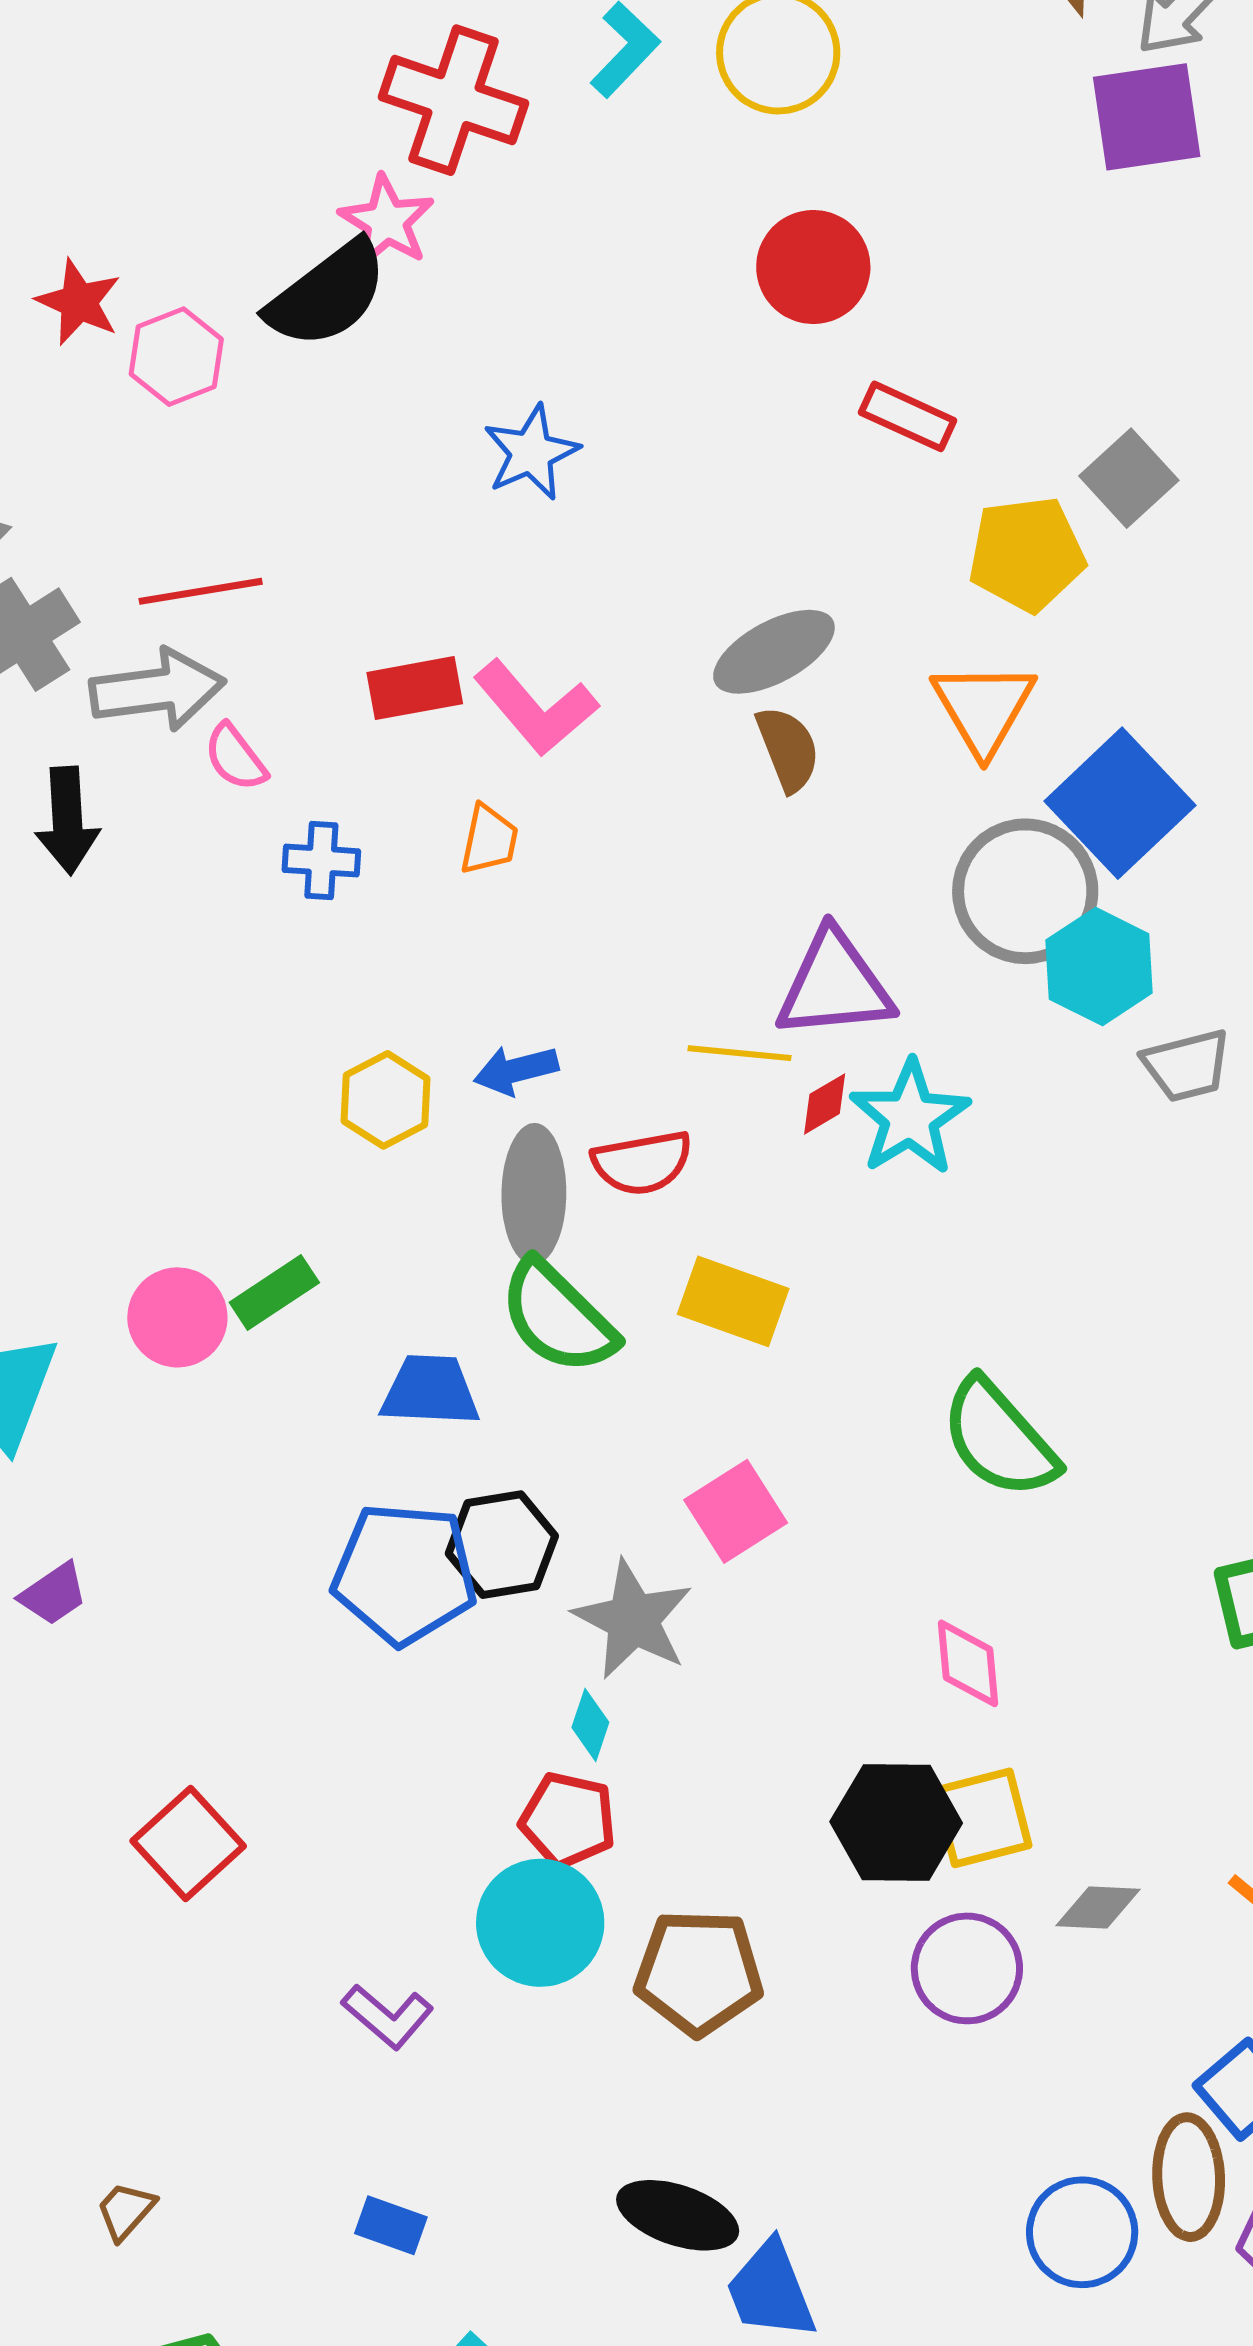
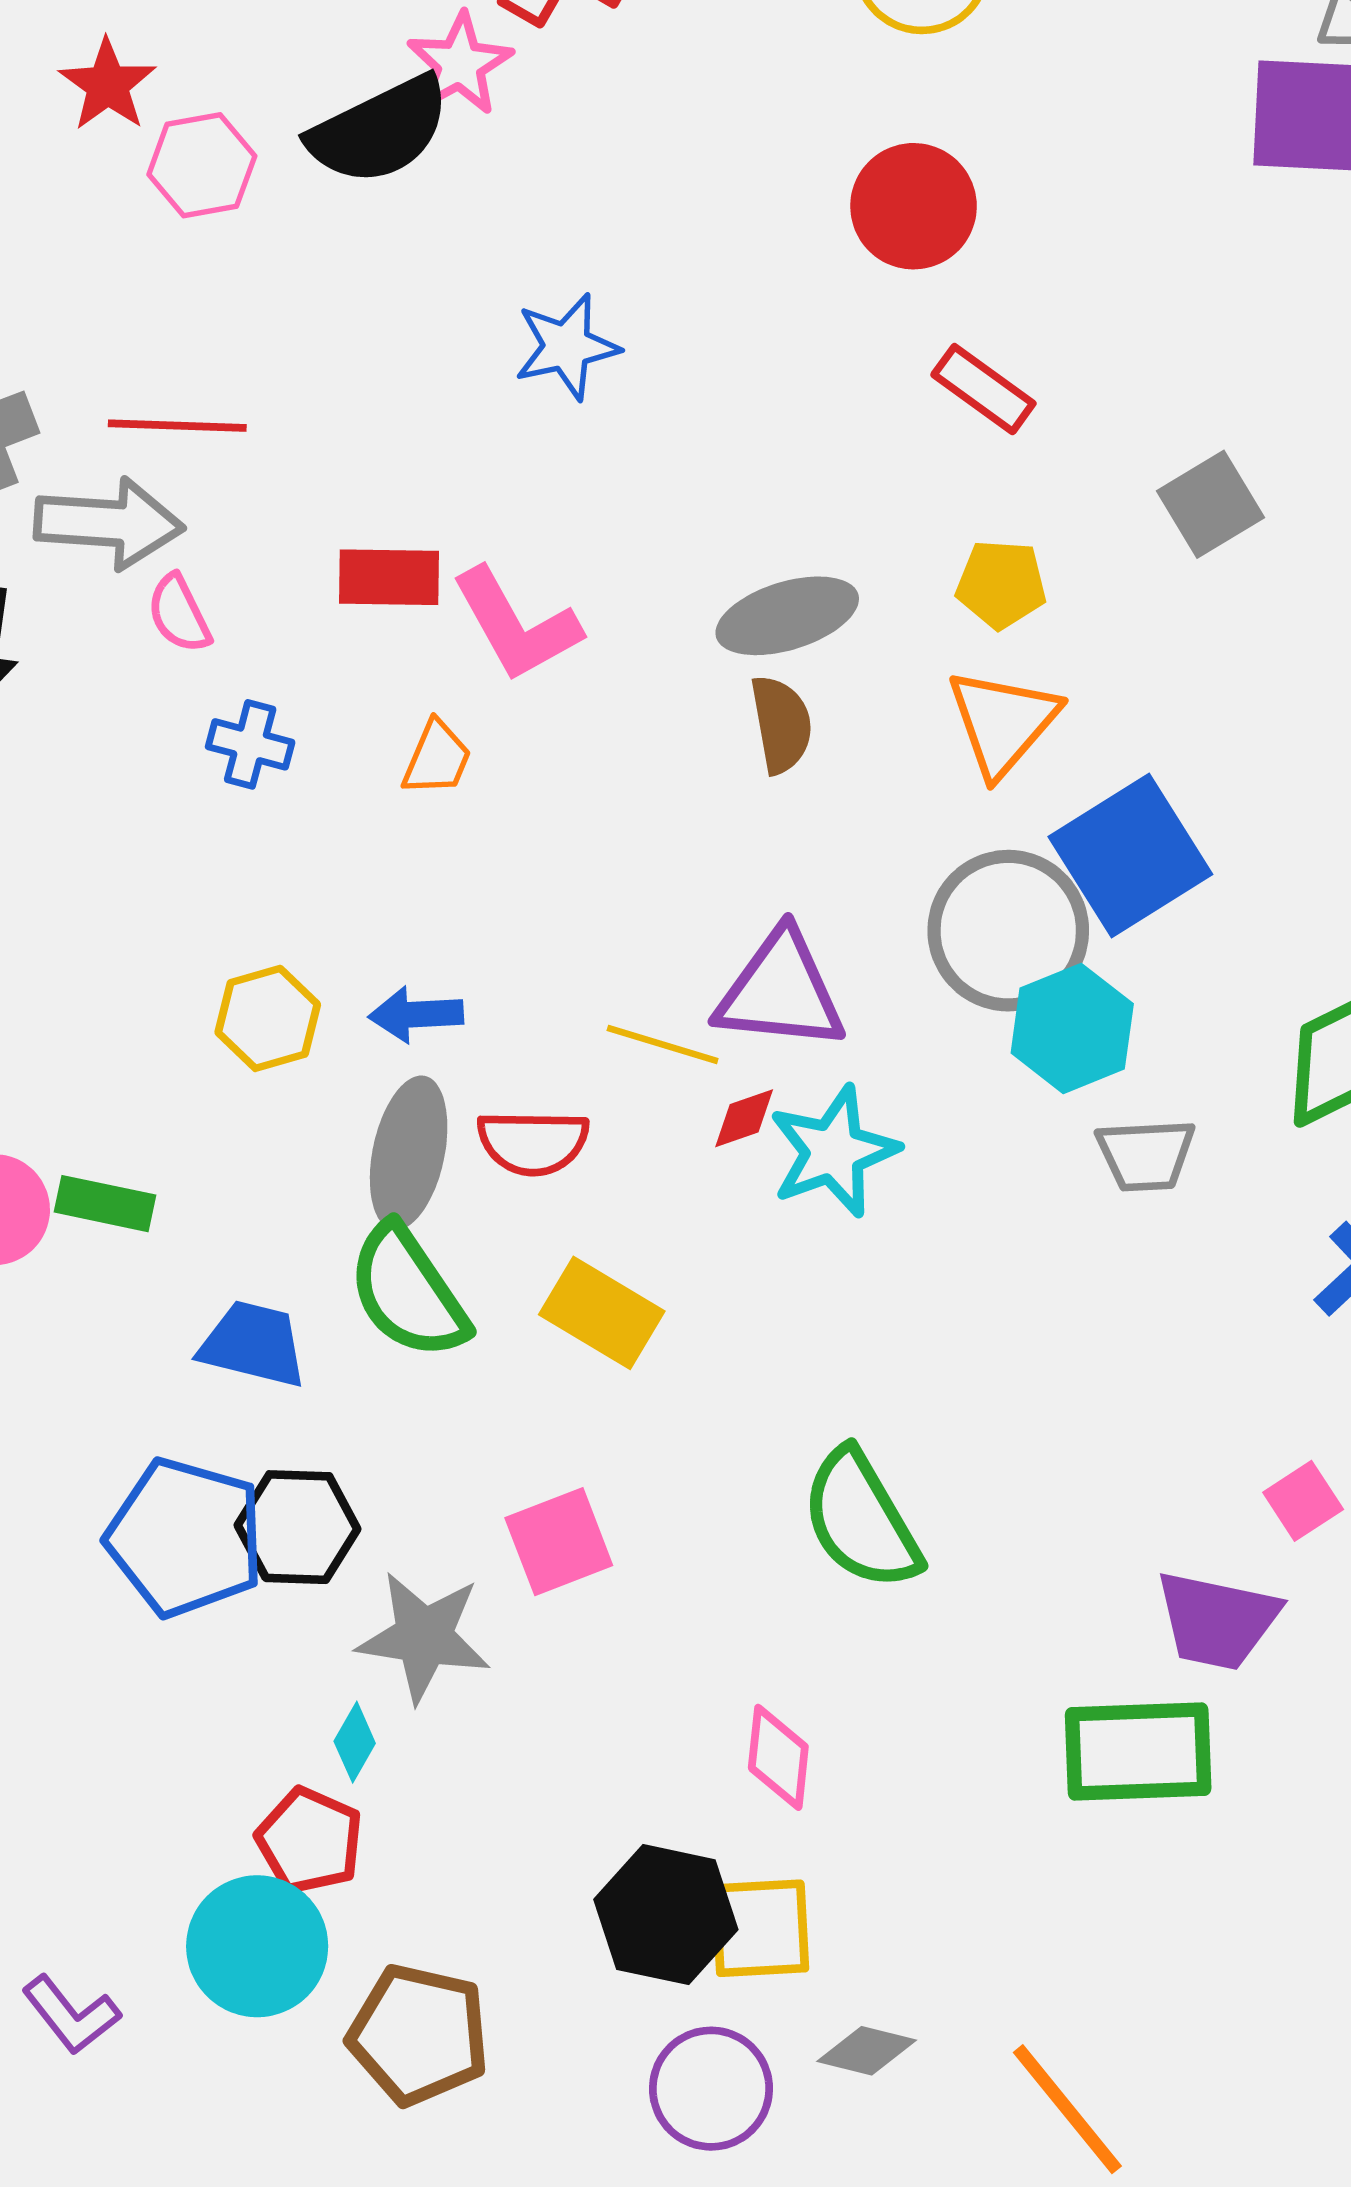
yellow pentagon: (1027, 554) -> (1001, 584), moved, size x0.7
green rectangle: (274, 1292) -> (105, 1204), turned 34
gray star: (633, 1620) -> (424, 1637), turned -30

